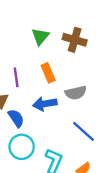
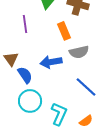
orange rectangle: (48, 73) -> (64, 31), moved
purple line: (16, 77) -> (25, 24), moved

